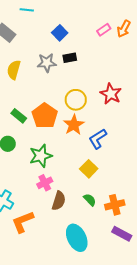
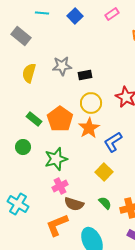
pink rectangle: (104, 30) -> (112, 14), moved
blue square: (60, 33) -> (75, 16), moved
black rectangle: (70, 58) -> (85, 75), moved
brown semicircle: (59, 201) -> (74, 204), turned 90
orange L-shape: (23, 222) -> (57, 225), moved

